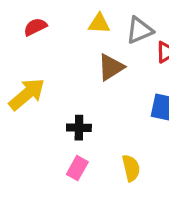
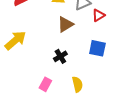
black cross: (79, 128) -> (60, 56), moved, turned -32

